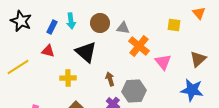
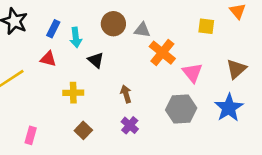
cyan arrow: (71, 21) -> (76, 38), moved
black triangle: (86, 52) -> (96, 60), size x0.6
blue star: (192, 90) -> (229, 108), turned 30
gray hexagon: (134, 91) -> (181, 109), moved

